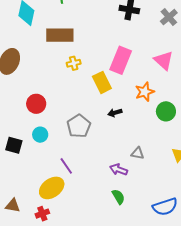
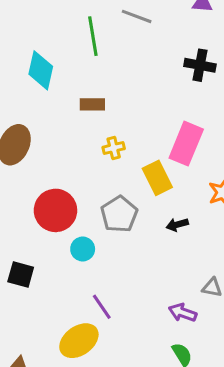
brown rectangle: (60, 35) -> (92, 104), size x0.6
red circle: (36, 104) -> (55, 210), size x1.4
gray pentagon: (79, 126) -> (119, 214), moved
cyan circle: (40, 135) -> (83, 249), moved

